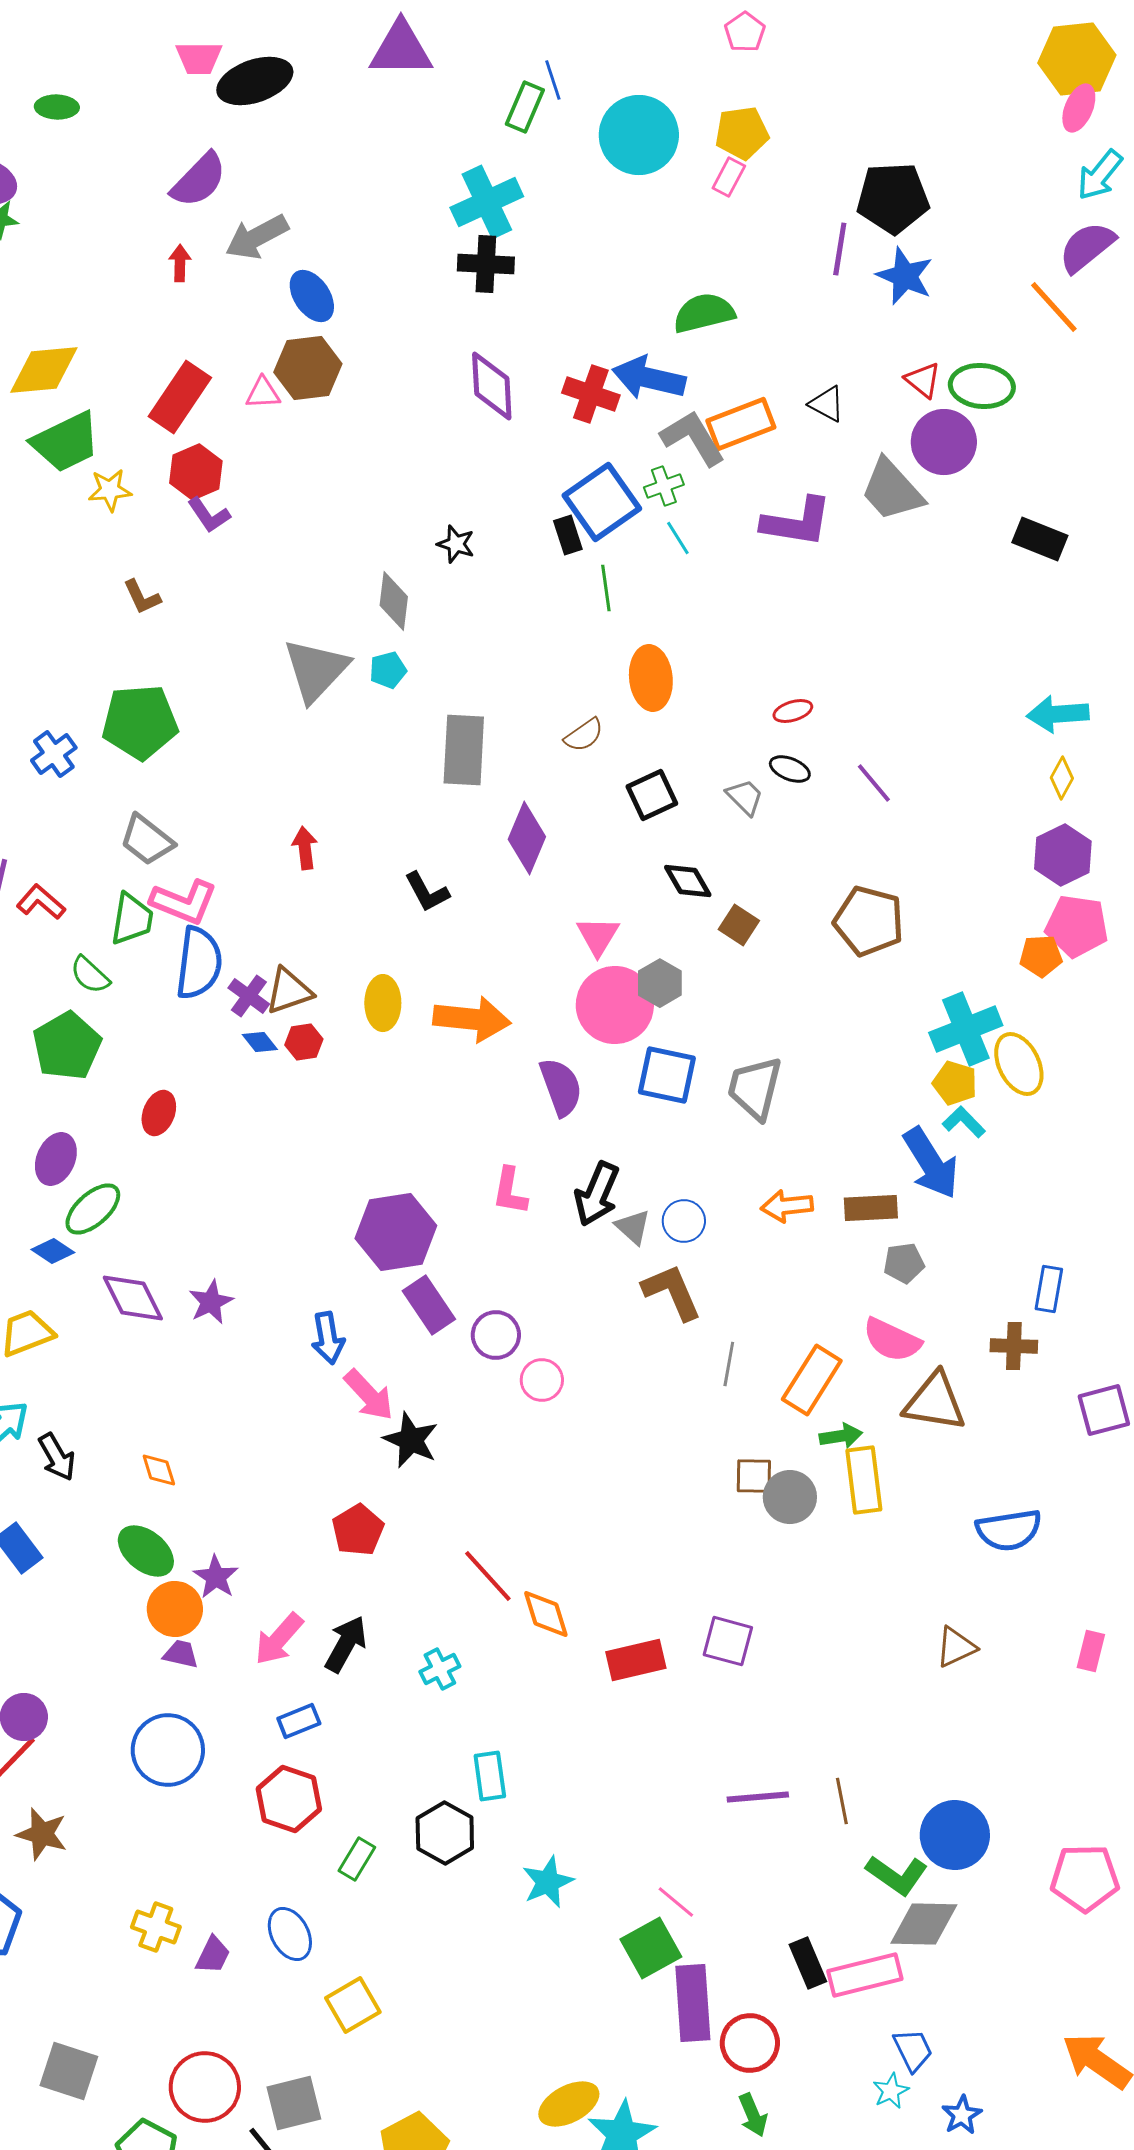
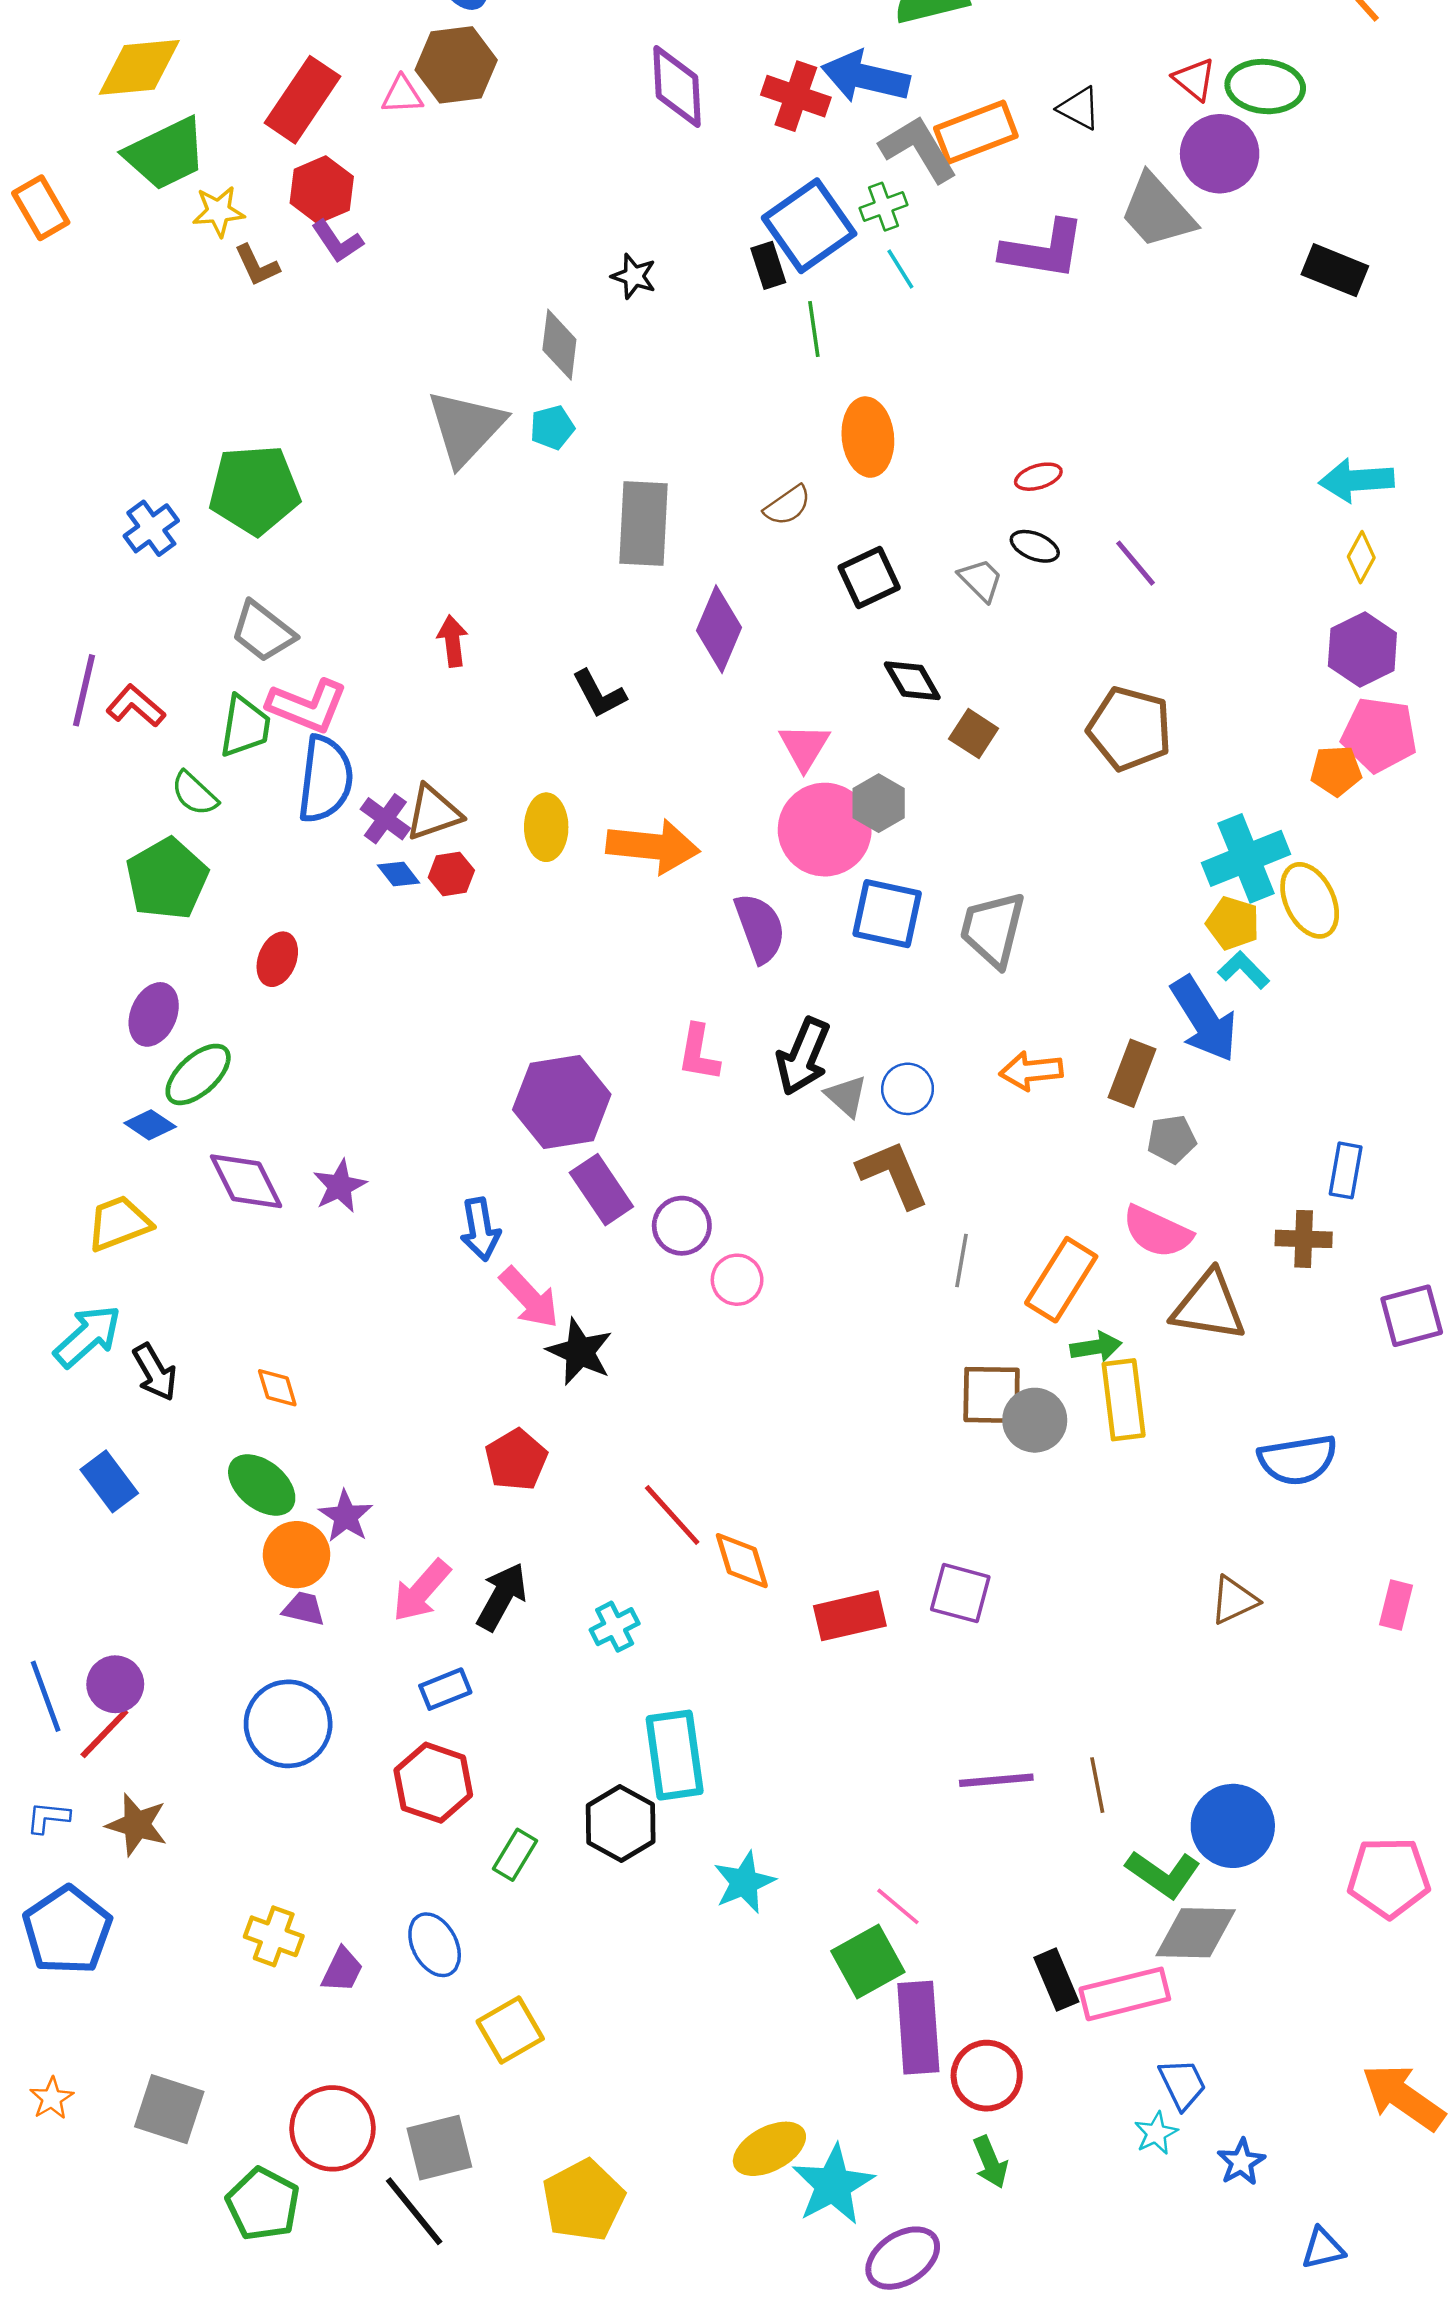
brown L-shape: (142, 597) -> (257, 265), moved
brown rectangle: (871, 1208) -> (1132, 1073), turned -66
brown square: (754, 1476) -> (992, 1395), size x1.4
cyan rectangle: (490, 1776) -> (675, 1755), size x1.5

